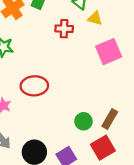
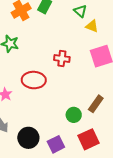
red cross: (64, 29) -> (62, 59), moved
brown rectangle: (110, 119) -> (96, 104), moved

